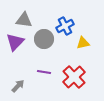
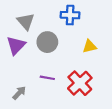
gray triangle: (24, 20) -> (26, 22), turned 42
blue cross: (65, 26) -> (70, 15), moved, turned 30

